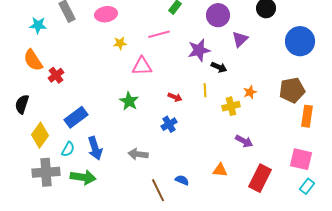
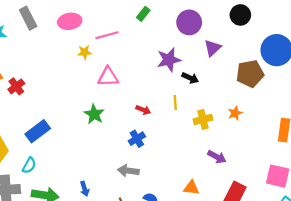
pink line: (159, 34) -> (107, 35), moved
brown pentagon: (292, 90) -> (250, 74), moved
orange star: (250, 92) -> (235, 113), moved
blue arrow: (95, 148) -> (85, 189), moved, size x0.6
gray arrow: (138, 154) -> (128, 171), moved

